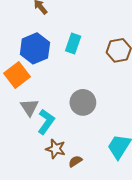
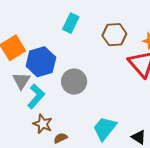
blue hexagon: (35, 48) -> (41, 62), moved

